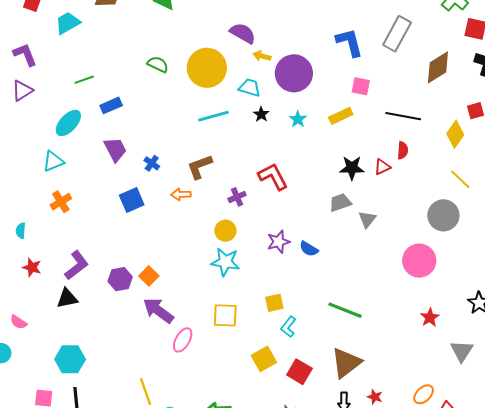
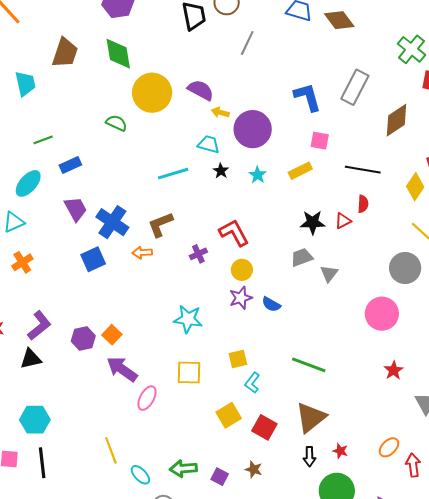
cyan trapezoid: (68, 23) -> (25, 84), turned 108
yellow circle: (207, 68) -> (152, 93), moved
blue cross: (152, 163) -> (112, 222), size x2.0
yellow circle: (225, 231) -> (242, 270), moved

